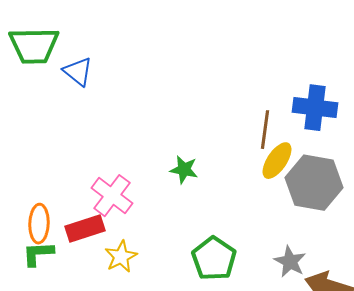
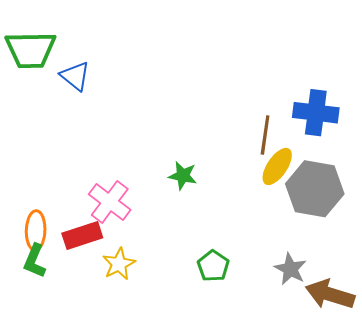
green L-shape: (38, 254) -> (35, 261), turned -64
green pentagon: (214, 259) -> (213, 266), size x0.7

